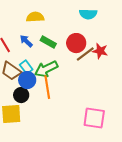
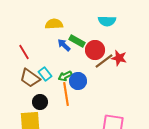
blue arrow: (26, 41) -> (64, 45), moved
green rectangle: (48, 42) -> (77, 41), moved
green arrow: (46, 69) -> (65, 76), size x0.6
blue circle: (27, 80) -> (78, 81), moved

